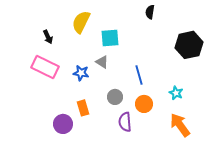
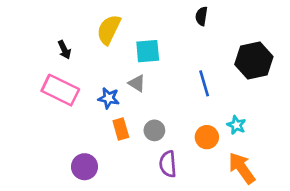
blue line: (139, 75) -> (204, 83), moved
orange circle: (144, 104) -> (207, 137), moved
orange rectangle: (83, 108) -> (121, 129), moved

